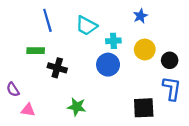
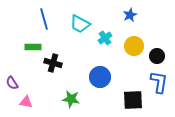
cyan cross: (113, 41) -> (105, 38), turned -32
blue circle: (108, 65) -> (100, 77), moved

